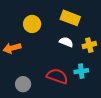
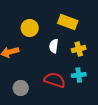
white semicircle: (66, 42) -> (54, 46), moved, turned -104
yellow cross: (89, 45) -> (79, 49), moved

